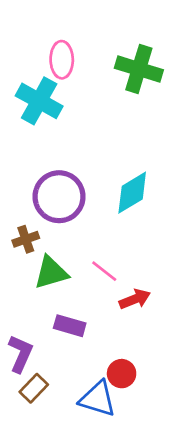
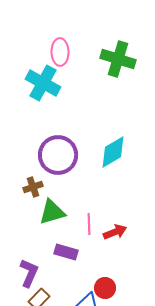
pink line: (104, 271) -> (89, 224), moved, turned 50

